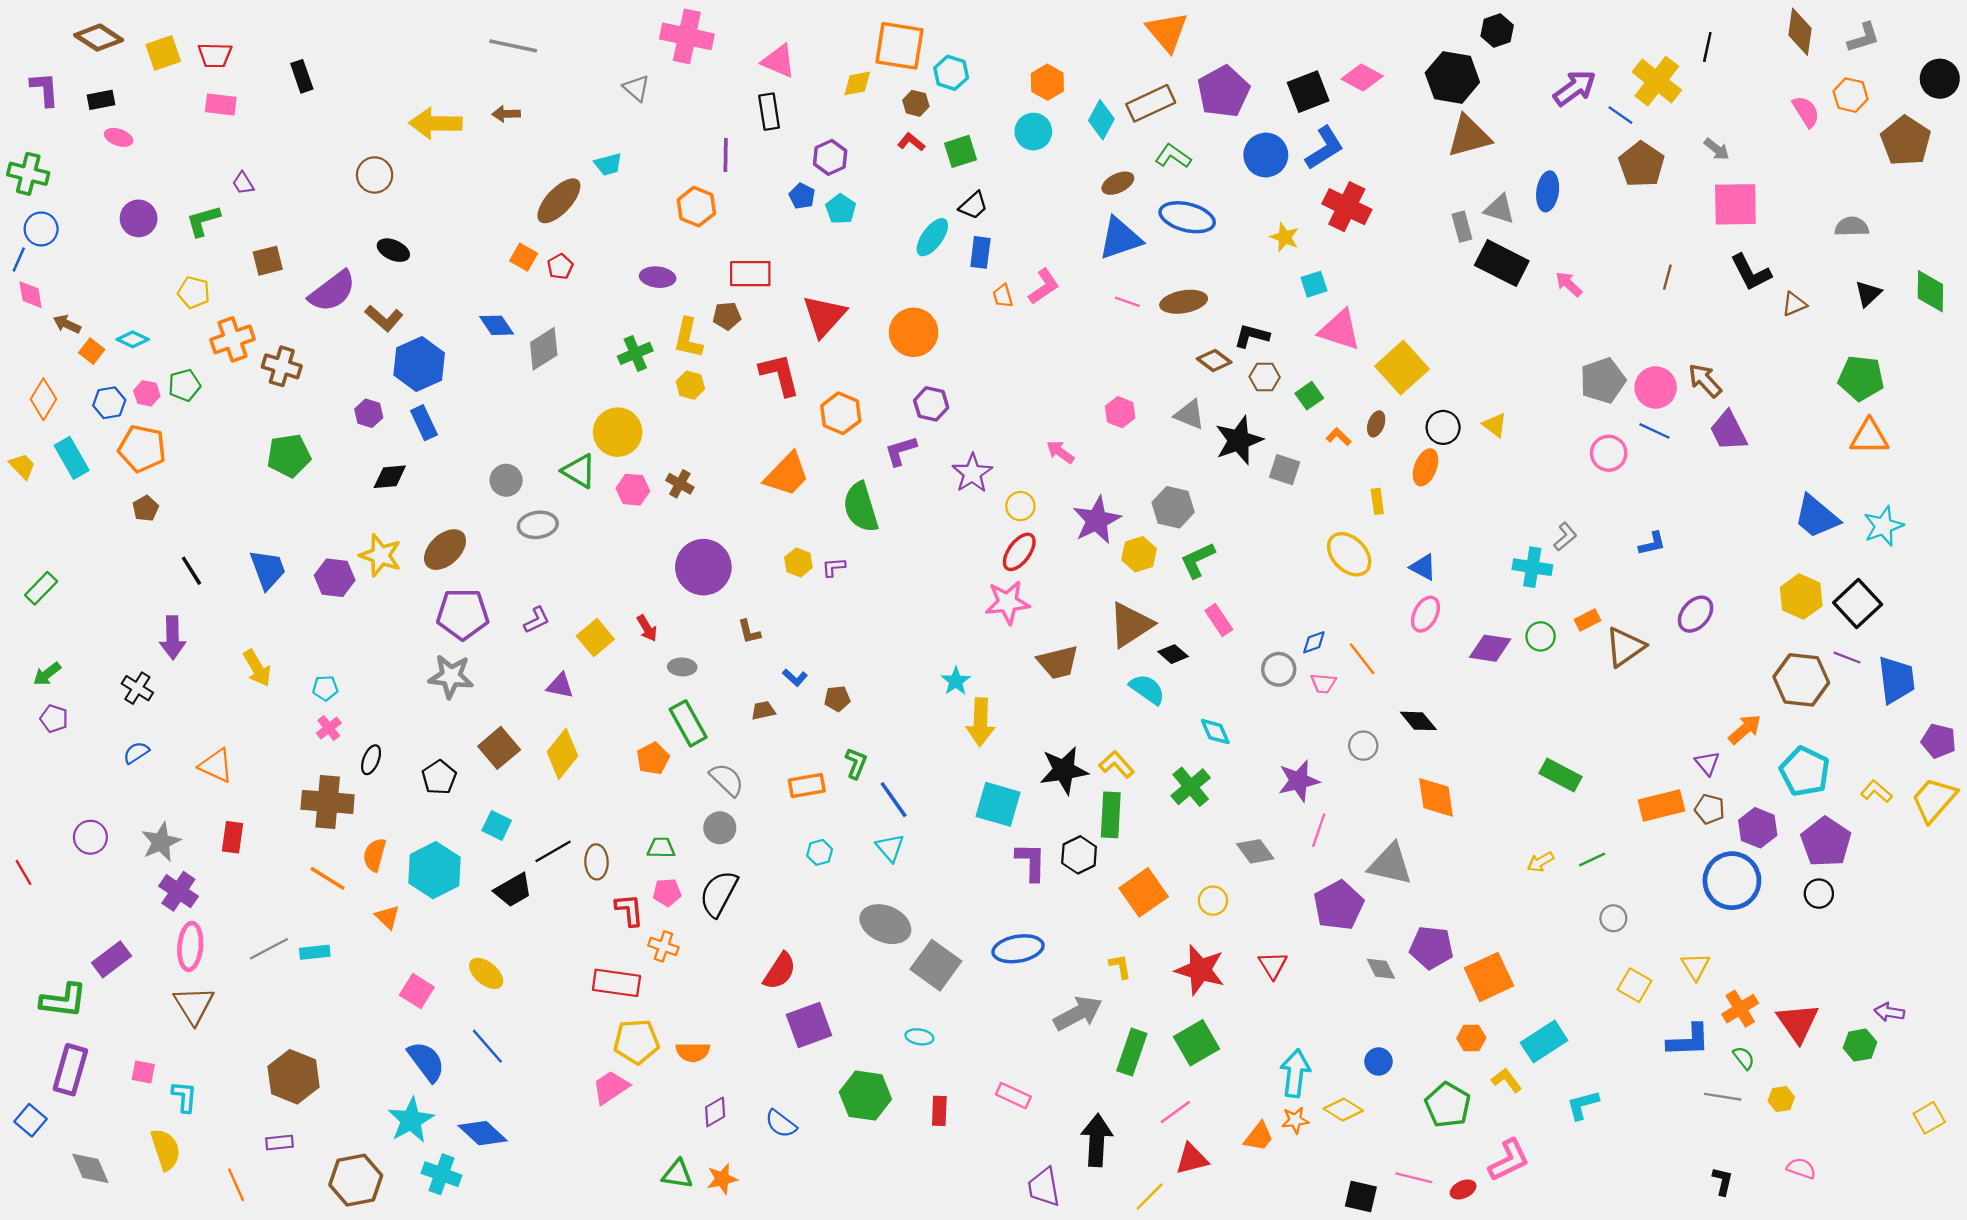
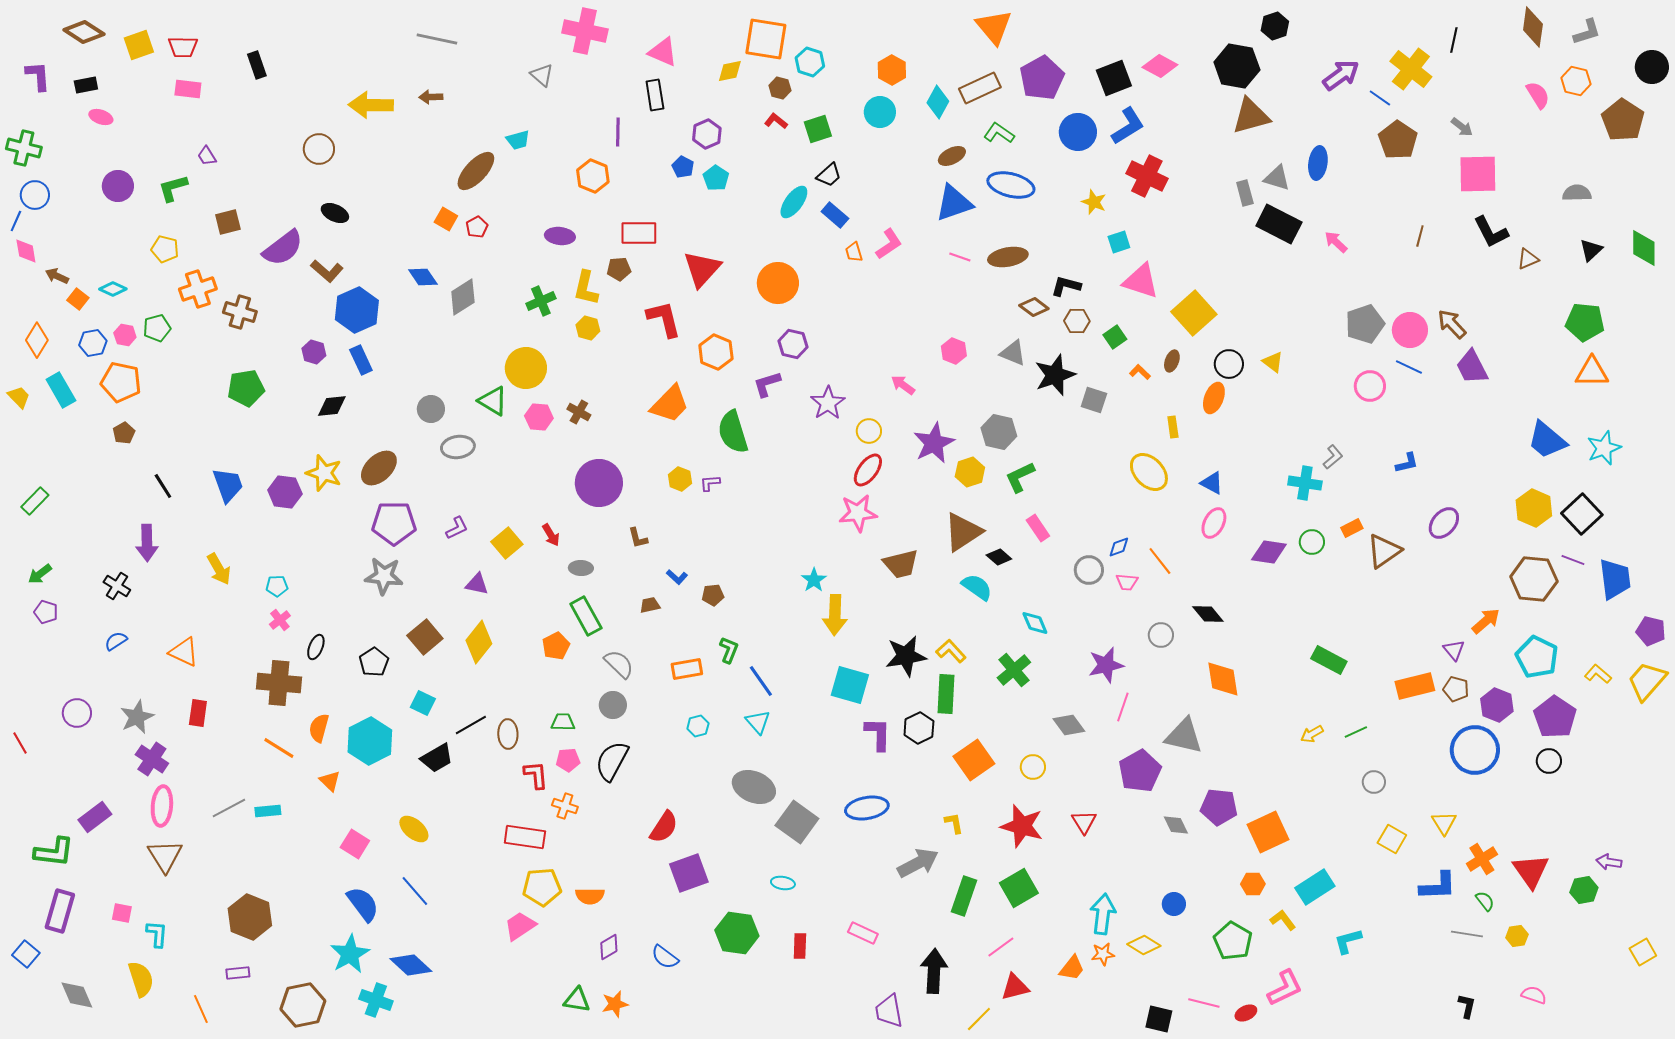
blue rectangle: (980, 252) -> (835, 215), turned -56

